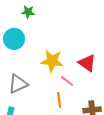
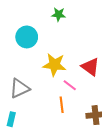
green star: (28, 12) -> (59, 14), moved
cyan circle: (14, 39) -> (27, 37), moved

